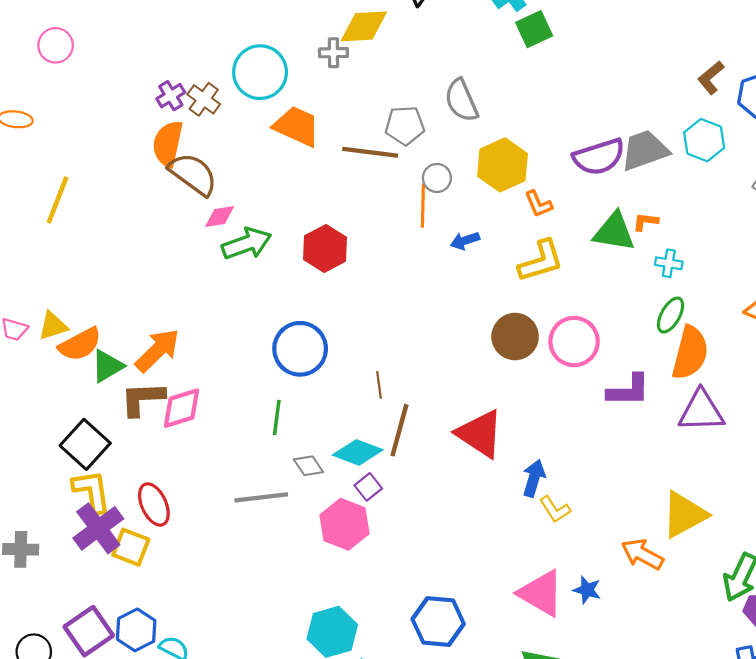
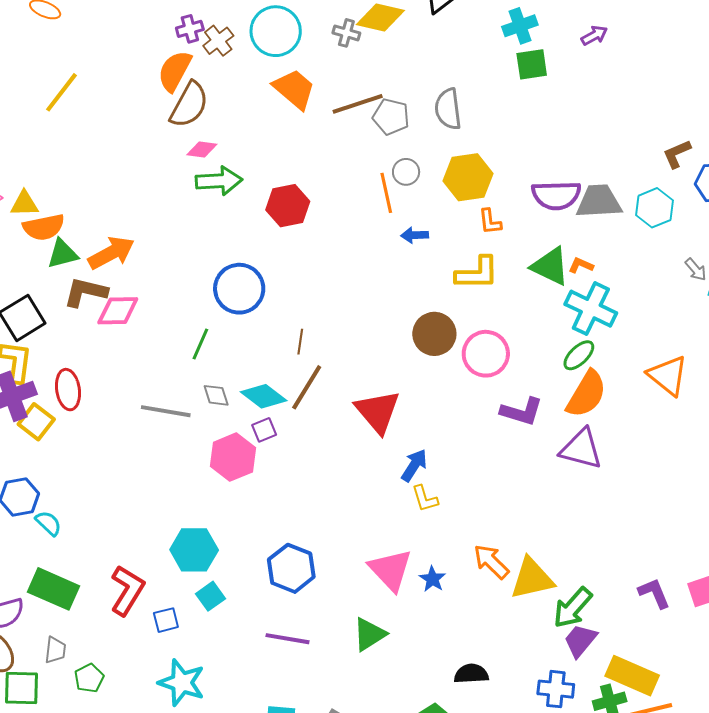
brown line: (370, 152) -> (358, 104), moved, turned -42
brown semicircle: (193, 174) -> (189, 105), turned 66
orange line: (423, 206) -> (386, 193), turned -30
cyan cross: (669, 263) -> (591, 309), size x2.0
yellow triangle: (684, 515) -> (532, 579), moved

